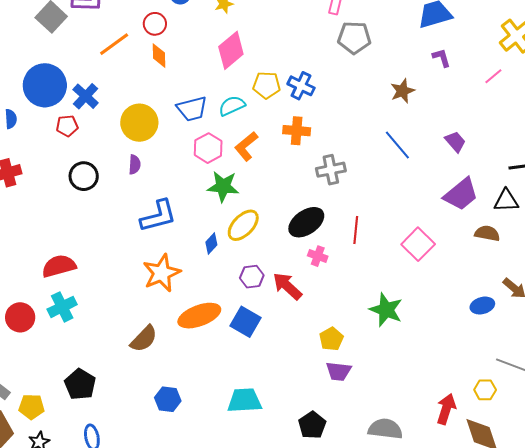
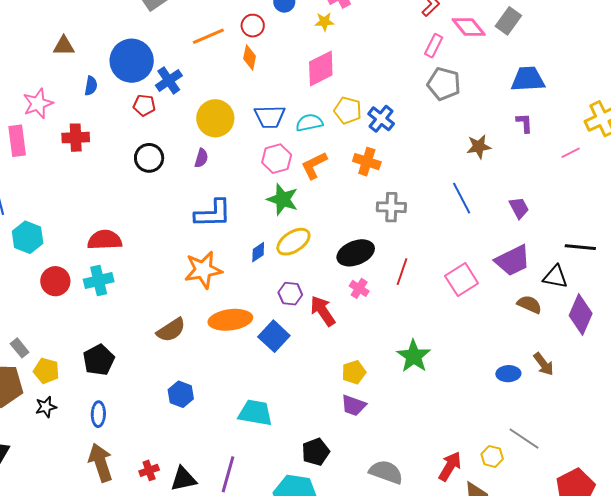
pink square: (418, 244) -> (462, 280), moved

